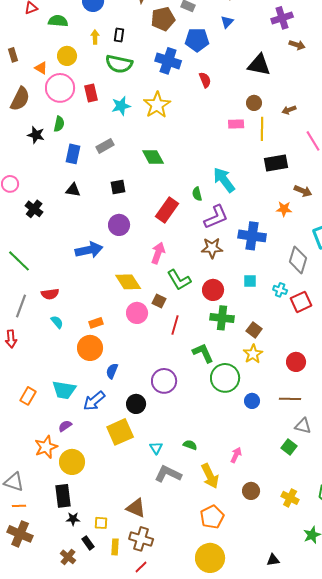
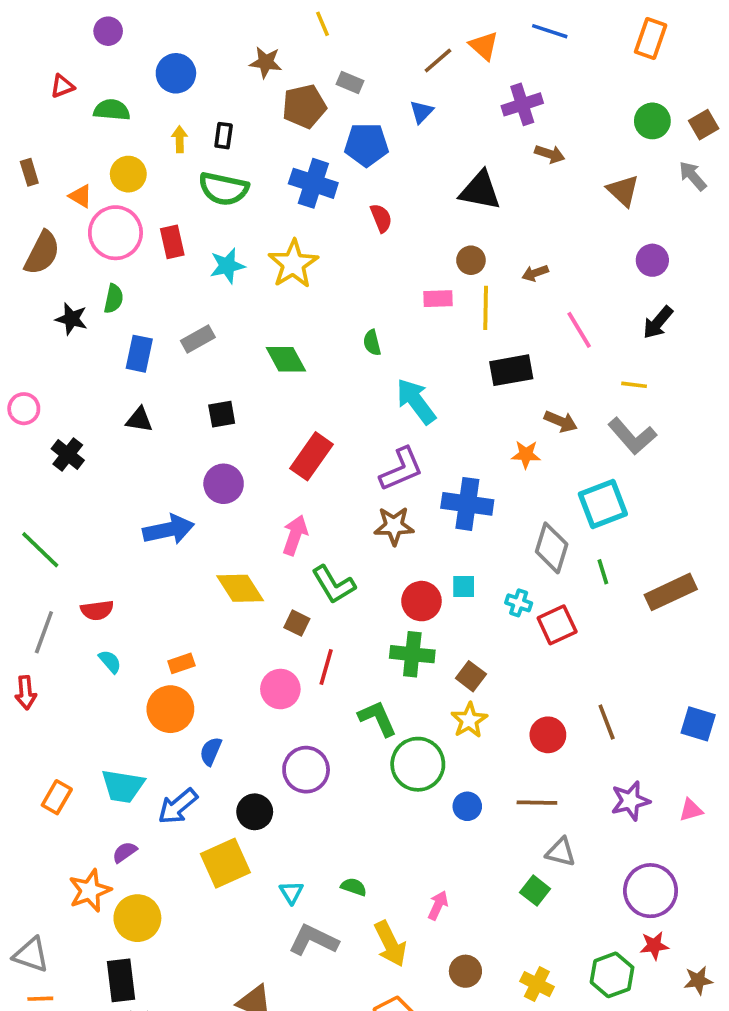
green semicircle: (197, 194) -> (372, 343), moved
red circle: (213, 290) -> (421, 601), moved
pink circle: (137, 313) -> (280, 689), moved

